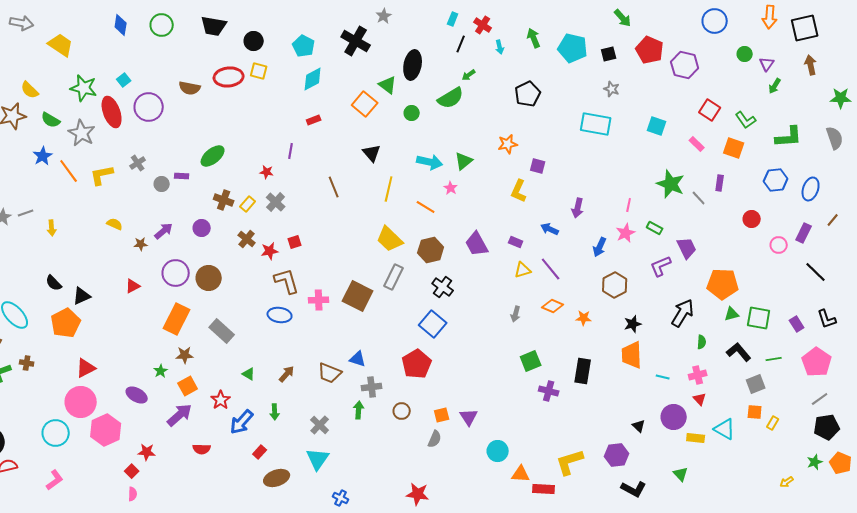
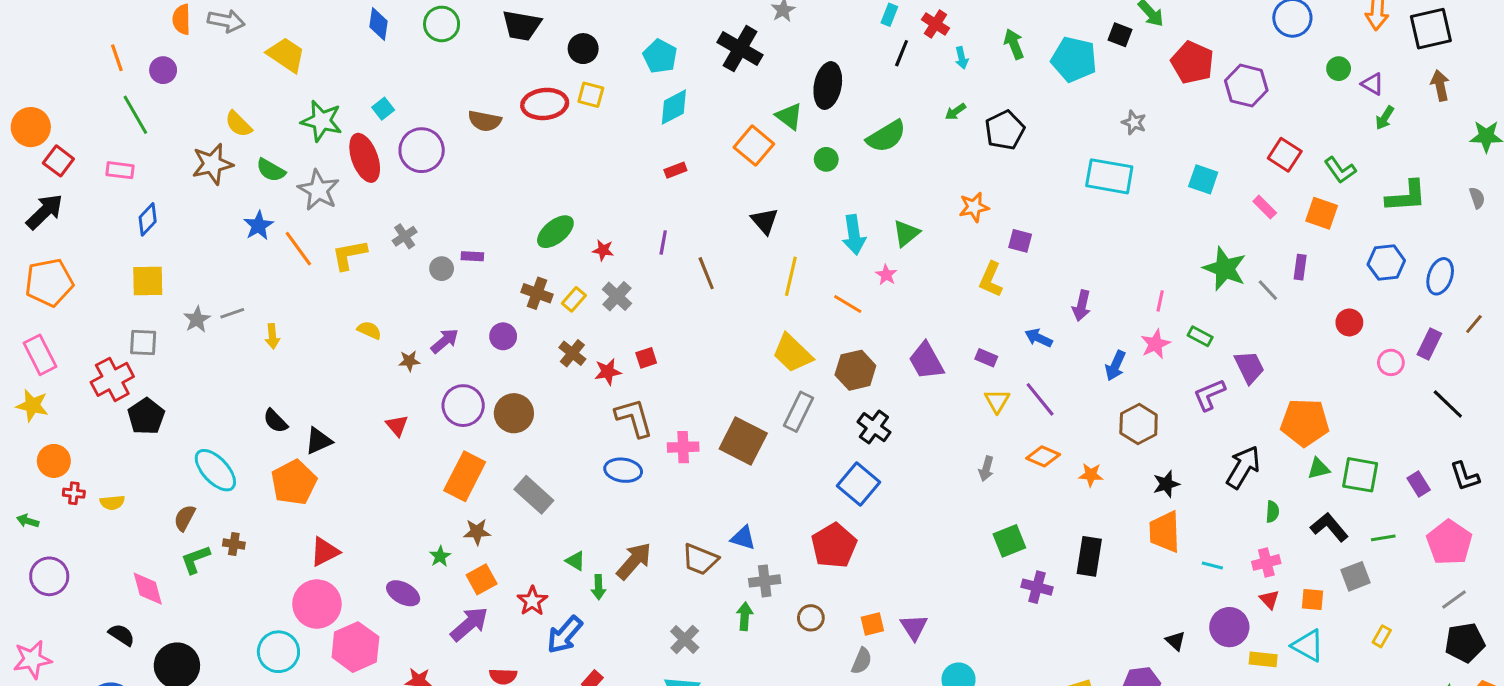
black square: (609, 54) -> (1120, 35), moved, turned 35
purple triangle: (767, 64) -> (1372, 84), turned -35
green arrow: (469, 75) -> (955, 112), moved
gray semicircle: (835, 138) -> (1477, 198), size x0.6
purple line: (291, 151) -> (663, 242), moved
green ellipse: (213, 156) -> (555, 232), moved
cyan arrow: (430, 162) -> (854, 235), turned 70
yellow triangle: (523, 270) -> (997, 401), turned -42
red triangle: (133, 286) -> (397, 426), turned -42
brown arrow: (287, 374) -> (634, 561), size x1.5
green arrow: (275, 412) -> (599, 587), moved
orange square: (755, 412) -> (1312, 599), moved

